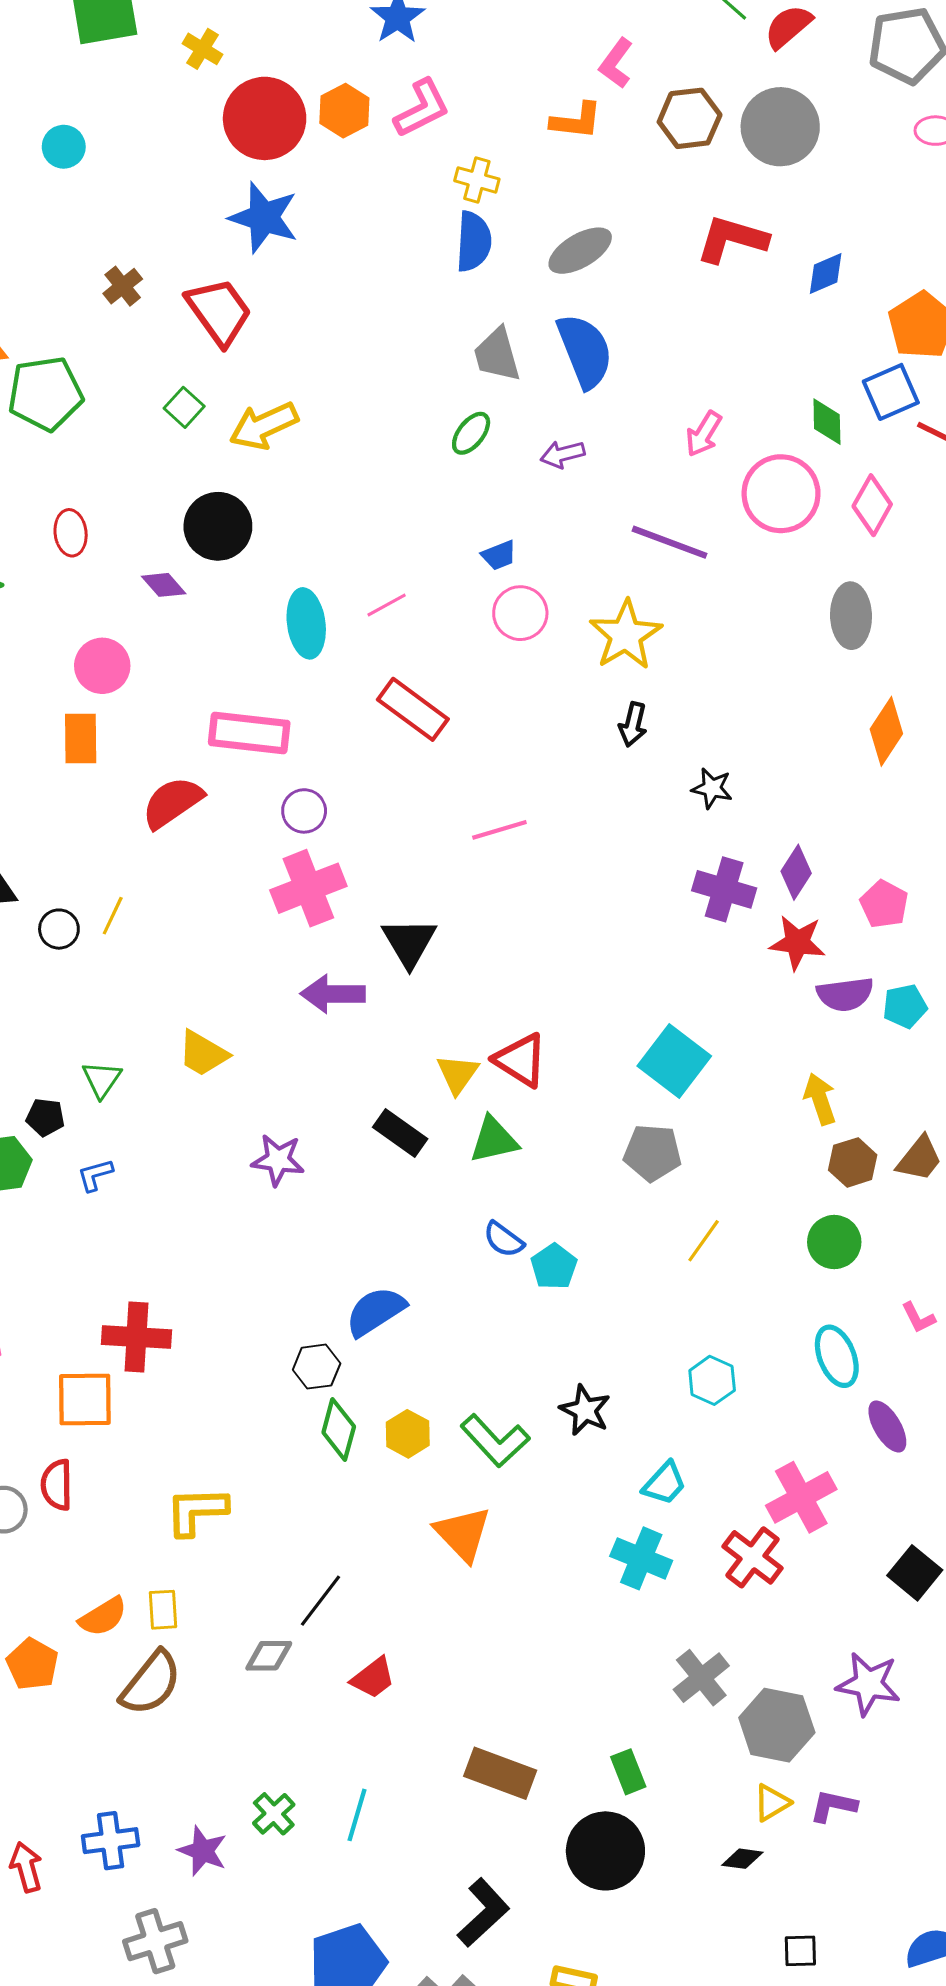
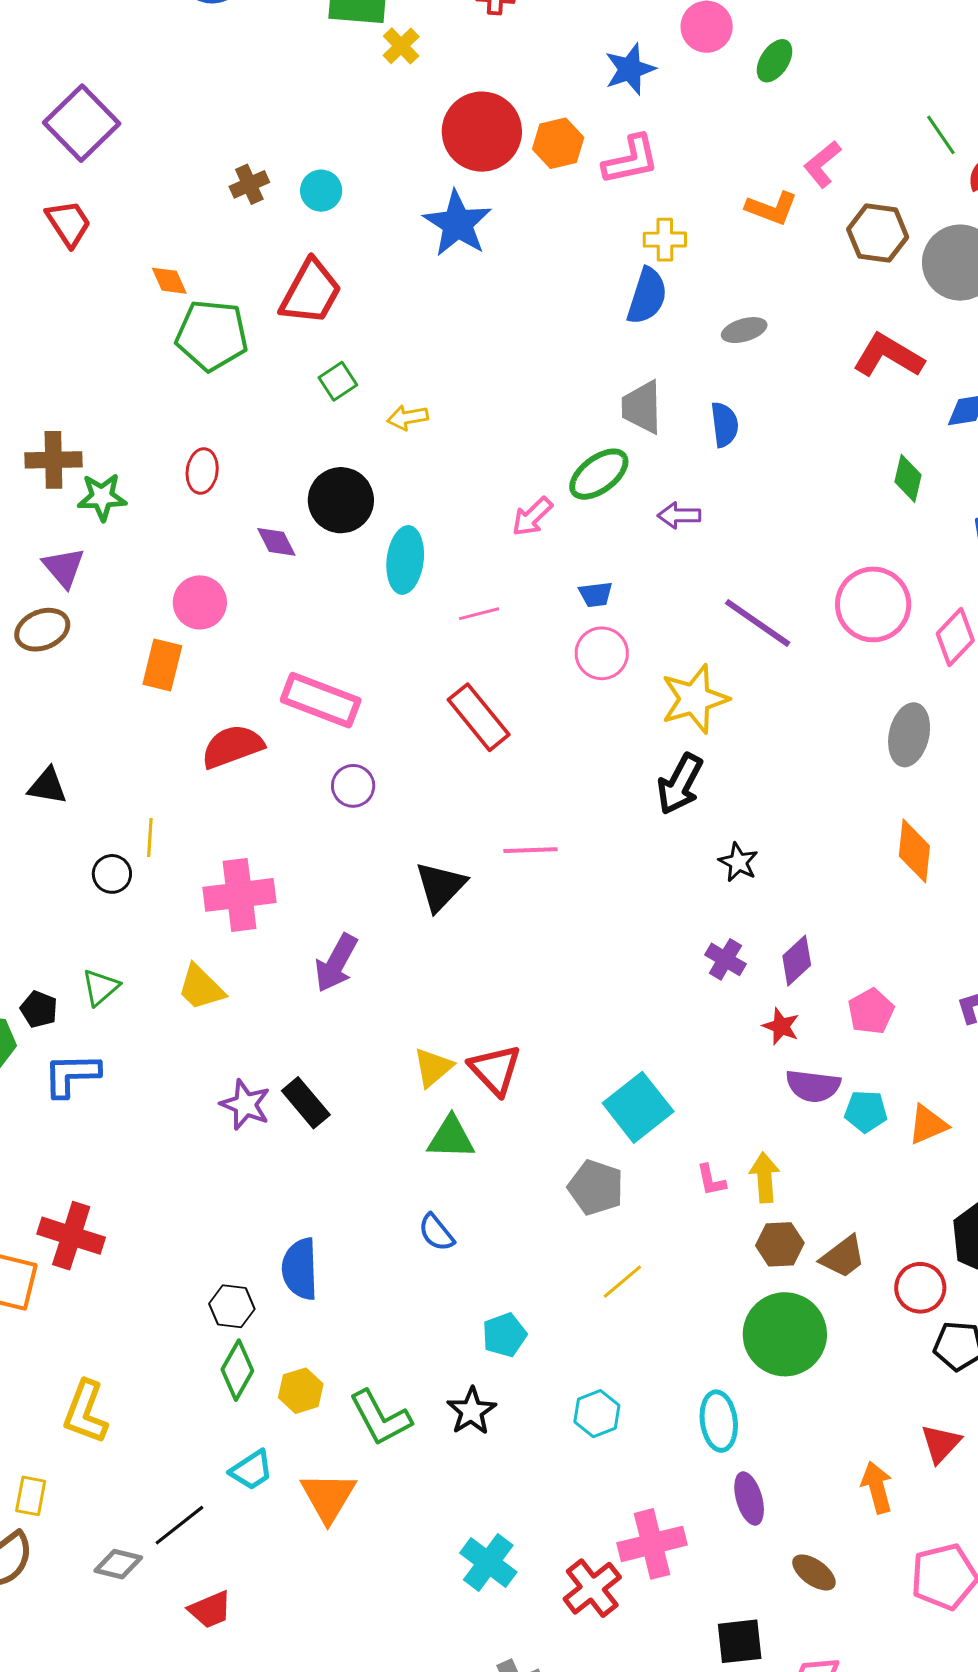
yellow cross: (203, 49) -> (401, 46), moved
cyan circle: (64, 147) -> (321, 191), moved
yellow cross: (477, 180) -> (665, 240), turned -30
gray ellipse: (580, 251) -> (744, 330), size x0.7
brown cross: (123, 286) -> (249, 184), moved
red trapezoid: (219, 312) -> (311, 292), moved, turned 50
blue semicircle: (585, 351) -> (724, 425), size x0.6
green diamond: (827, 422) -> (908, 478), moved
yellow arrow: (264, 426) -> (408, 417), size x0.6
green ellipse: (471, 433) -> (599, 474), size x1.4
pink arrow: (704, 434) -> (532, 517), moved
cyan ellipse: (306, 623) -> (405, 560), moved
black arrow: (633, 724) -> (680, 784), size x1.5
orange diamond: (886, 731) -> (914, 851), turned -42
pink cross: (308, 888) -> (239, 895), moved
purple cross: (724, 889) -> (725, 959), size x0.7
yellow line: (113, 916) -> (150, 838), turned -36
black circle: (59, 929) -> (112, 874), moved
black triangle: (409, 942) -> (440, 886), moved
red star: (797, 943) -> (781, 1026), size x0.7
purple arrow: (333, 994) -> (336, 963), turned -76
black rectangle: (400, 1133) -> (306, 1103), moved
blue L-shape: (95, 1175) -> (71, 1075), size x1.6
green circle: (834, 1242) -> (785, 1334), moved, size x1.6
cyan pentagon: (554, 1267) -> (504, 1335), moved
blue semicircle: (376, 1311) -> (300, 1269), turned -74
pink L-shape: (918, 1318) -> (711, 1180), moved
cyan trapezoid: (665, 1483) -> (251, 1470), moved
yellow L-shape: (196, 1511) -> (85, 1412), turned -82
black square: (915, 1573) -> (740, 1641), turned 30

